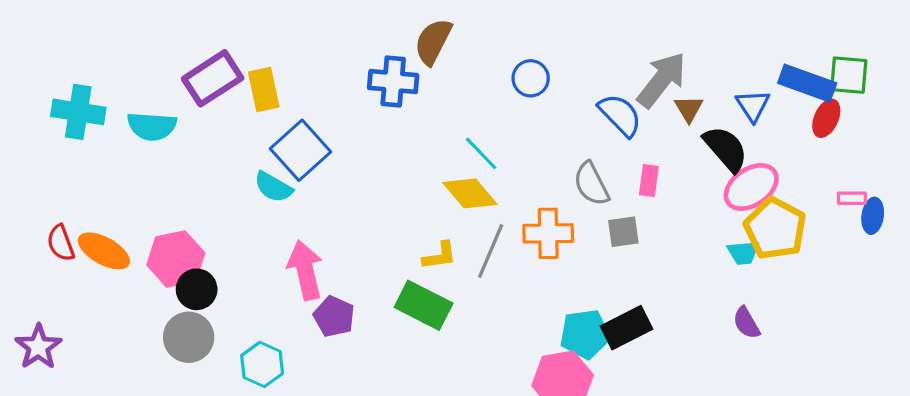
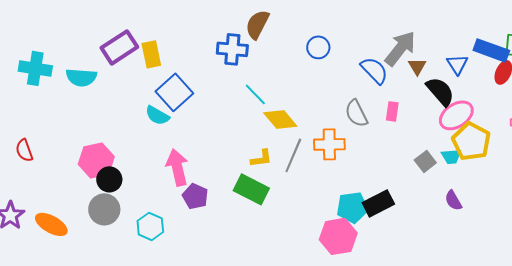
cyan line: (481, 153) -> (255, 94), moved
gray square: (623, 232) -> (425, 161), moved, turned -30
orange ellipse: (104, 251) -> (51, 224), moved

